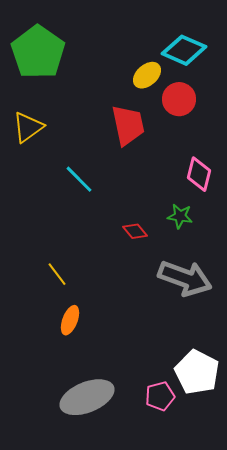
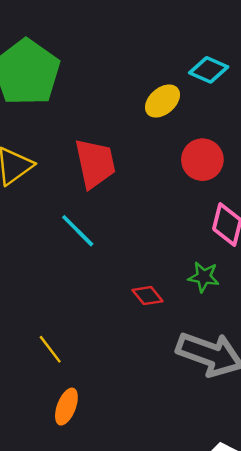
cyan diamond: (184, 50) -> (209, 70), size x0.7
red circle: (179, 99) -> (202, 160), moved
red trapezoid: (128, 125) -> (95, 163), moved

